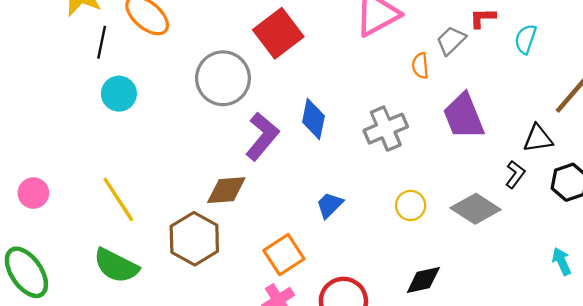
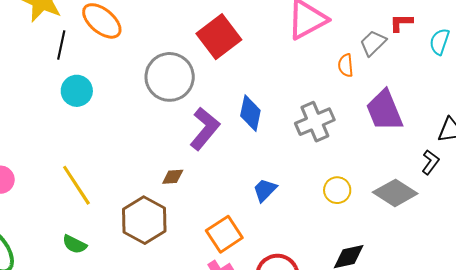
brown diamond: (226, 190) -> (173, 177), size x0.6
green semicircle: (116, 266) -> (75, 244), size x0.6

